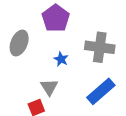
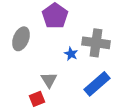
blue star: (61, 59) -> (71, 54), moved

